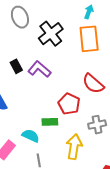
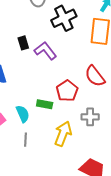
cyan semicircle: (31, 136) -> (23, 114), turned 30

